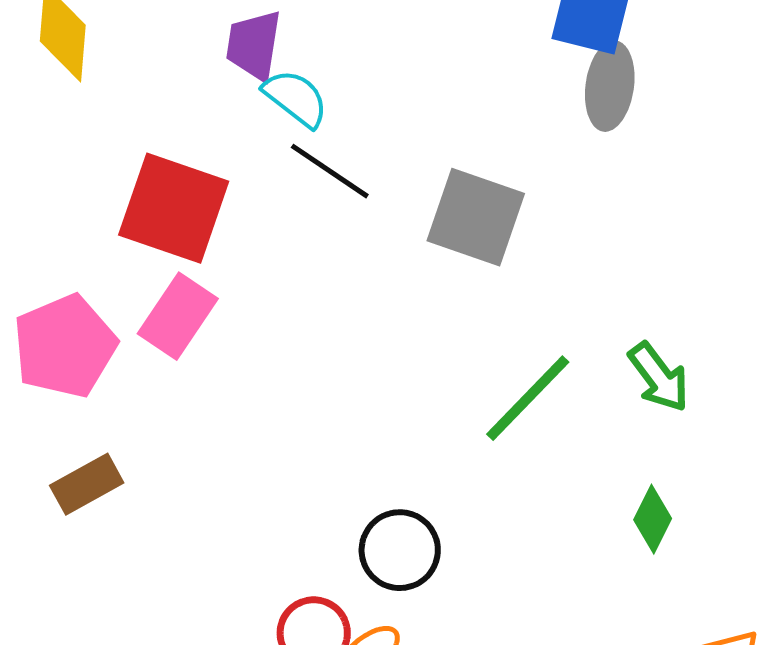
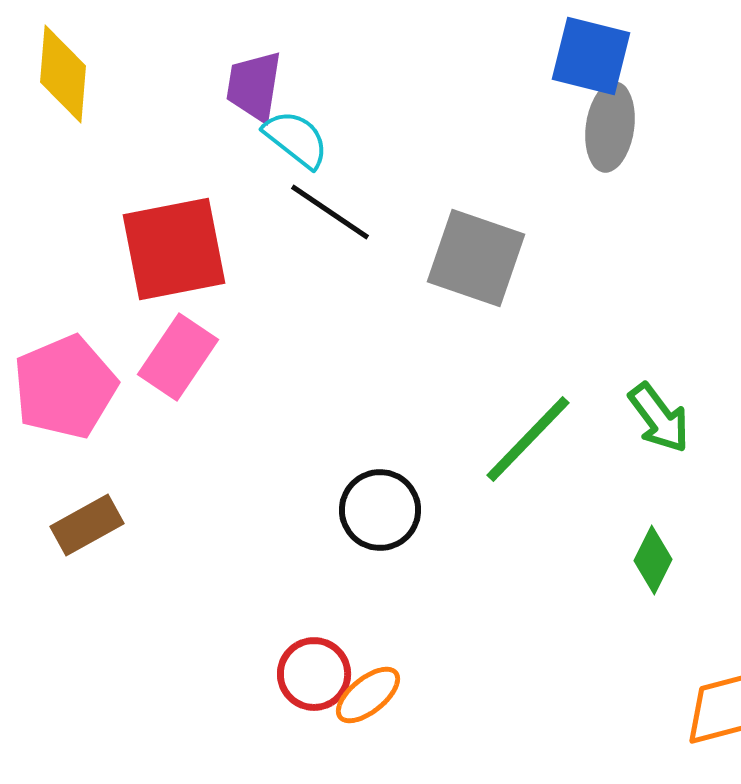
red square: (174, 208) -> (174, 249), turned -30
black circle: (400, 550) -> (380, 510), moved

